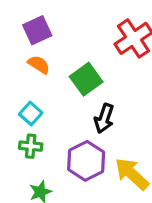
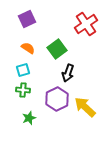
orange semicircle: (39, 65) -> (28, 48), moved
cyan square: (31, 113) -> (23, 70), turned 32

